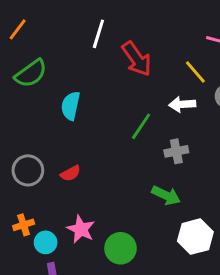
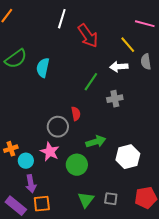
green semicircle: (31, 73) -> (16, 59), moved
gray circle: (28, 170) -> (58, 127), moved
red semicircle: (71, 173) -> (76, 114), moved, turned -72
green arrow: (166, 195) -> (96, 142), moved, turned -42

